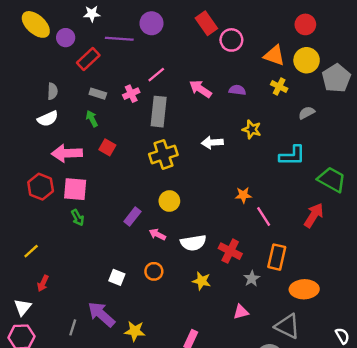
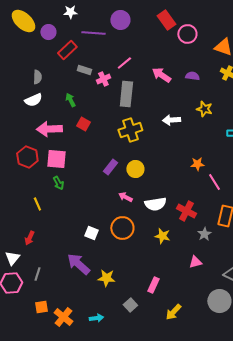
gray rectangle: (98, 94) -> (84, 70), moved
purple rectangle: (132, 216) -> (110, 167), moved
yellow line: (31, 251) -> (37, 204), moved, turned -72
orange circle: (154, 271) -> (122, 228), size x1.5
gray line: (73, 327) -> (37, 274), moved

